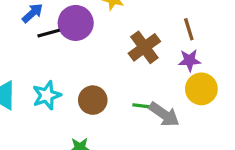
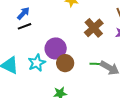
purple circle: (76, 23) -> (56, 48), moved
black line: (49, 33) -> (25, 26), moved

